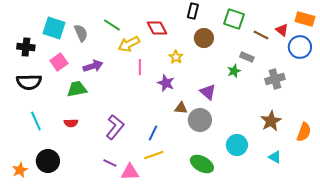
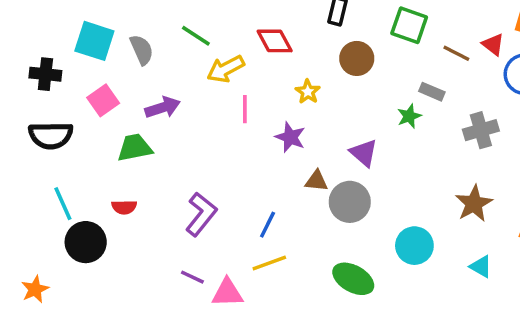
black circle: (48, 161) -> (86, 242), moved

